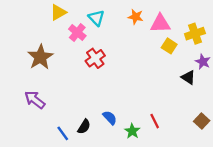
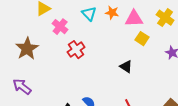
cyan triangle: (96, 18) -> (89, 14), moved
yellow cross: (195, 34) -> (165, 18), moved, turned -36
black triangle: (188, 77) -> (126, 67), moved

